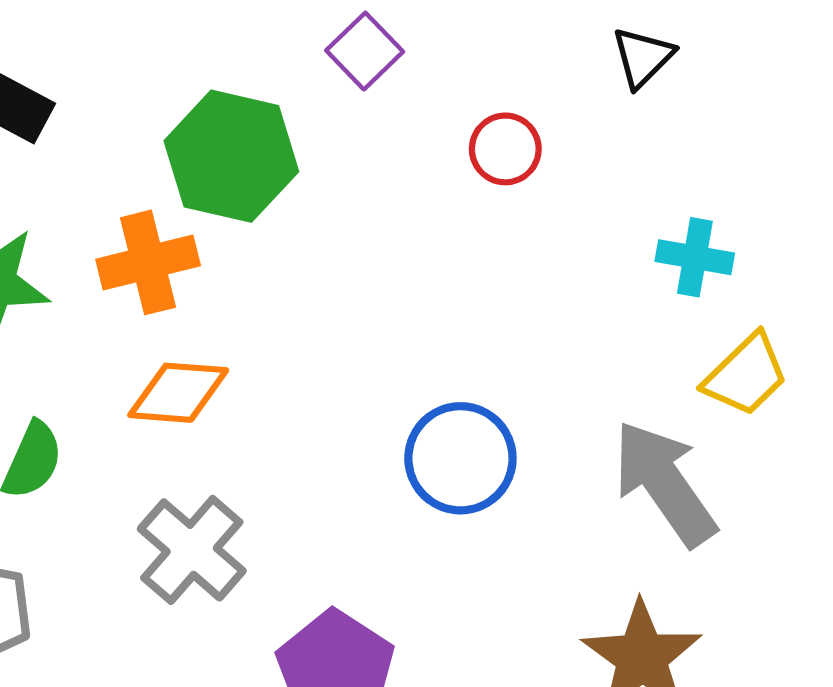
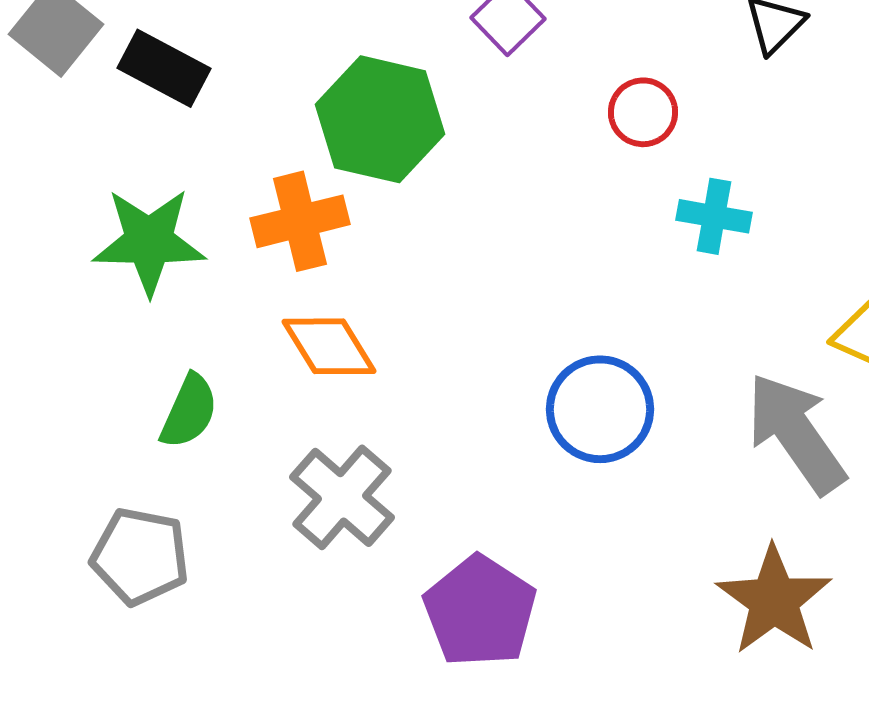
cyan cross: (695, 257) -> (714, 216), moved
orange diamond: (178, 393) -> (329, 346), turned 54

